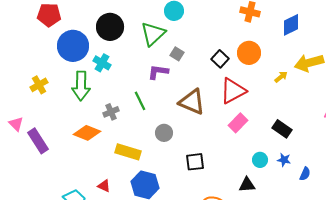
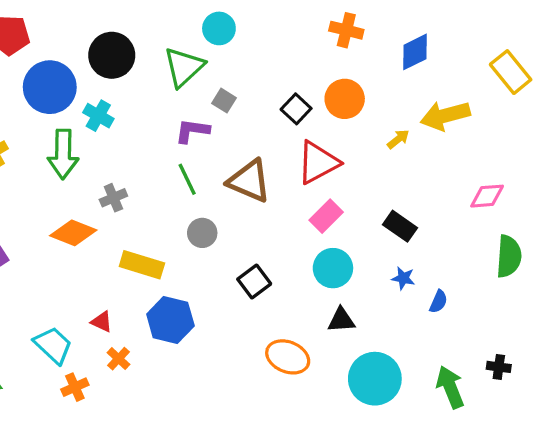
green line: (140, 101) -> (187, 179), moved
cyan circle: (260, 160) -> (333, 268), moved, size x1.5
black square: (195, 162) -> (254, 282), turned -30

